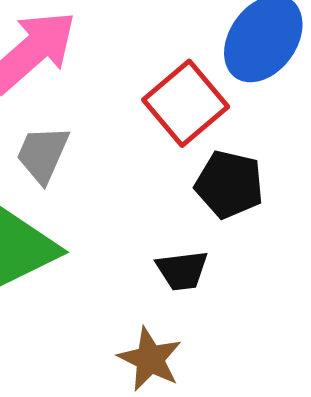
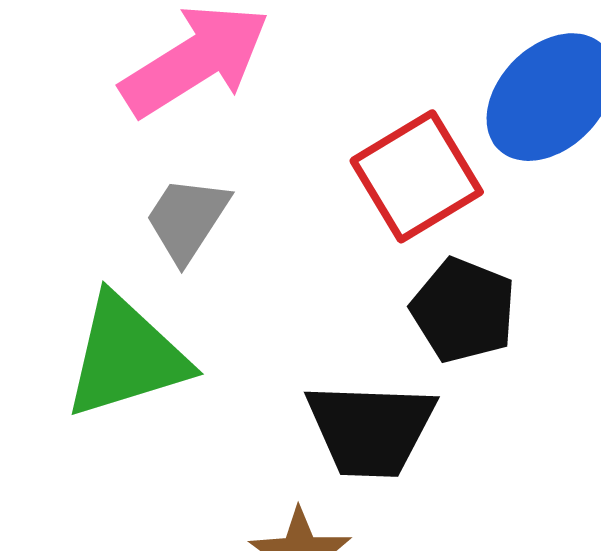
black trapezoid: (182, 270) -> (371, 429), size x1.6

